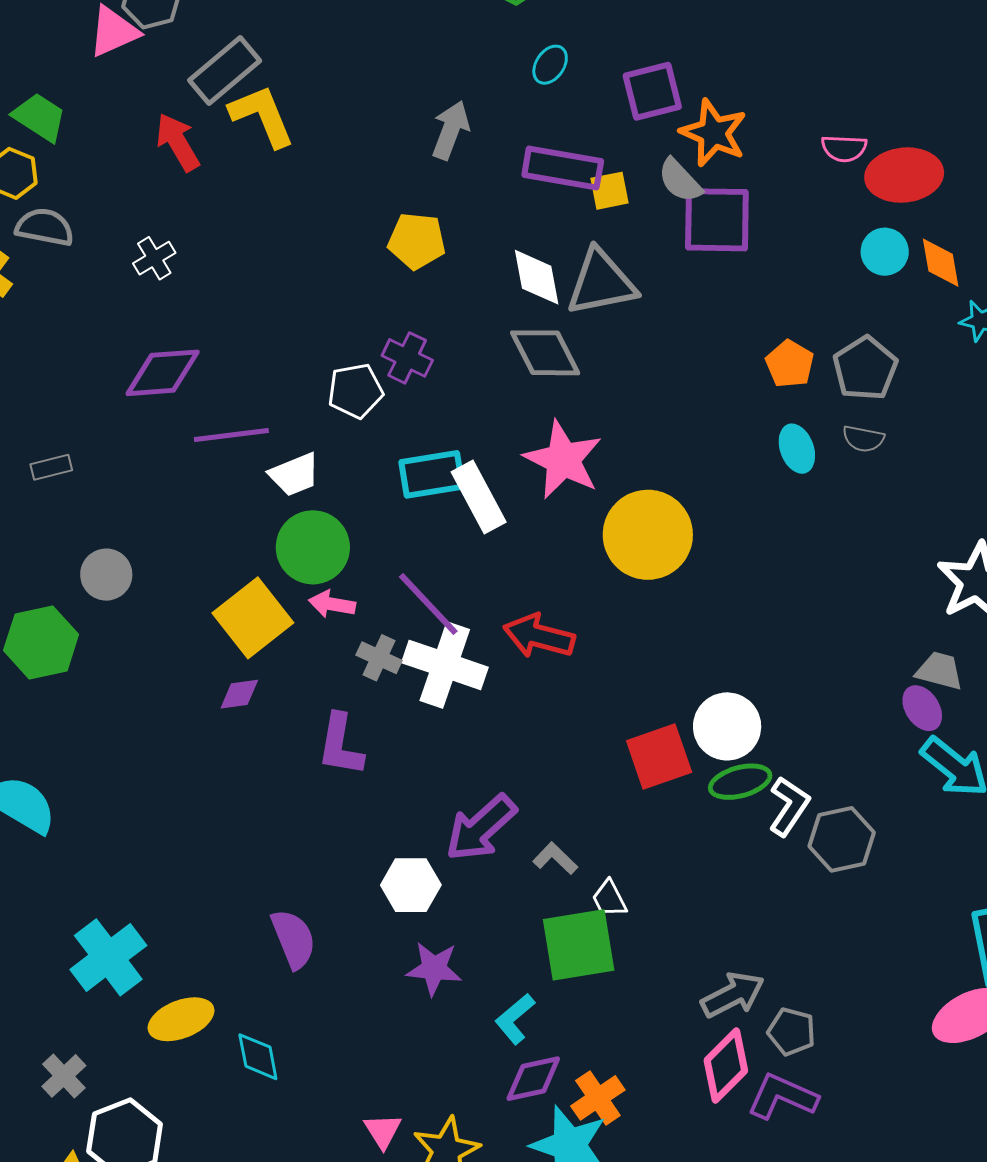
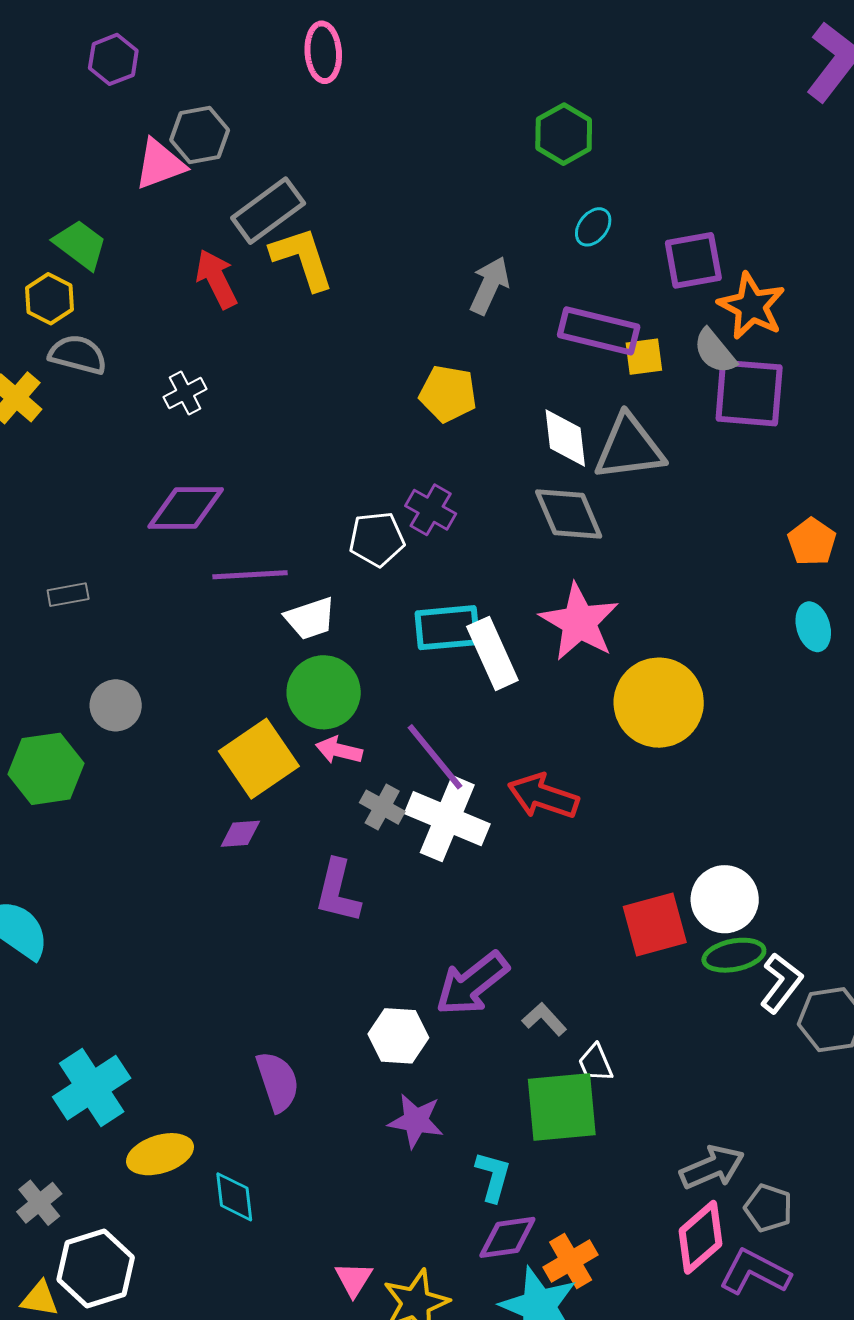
cyan L-shape: (515, 1019) -> (493, 1176), turned 142

